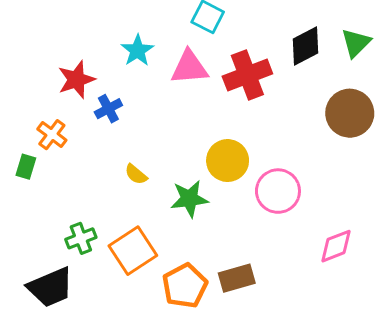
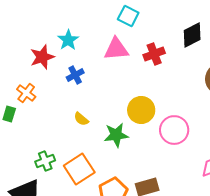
cyan star: (137, 51) -> (68, 40), moved
red cross: (247, 75) -> (154, 54), size x0.7
blue cross: (108, 109) -> (75, 75), moved

